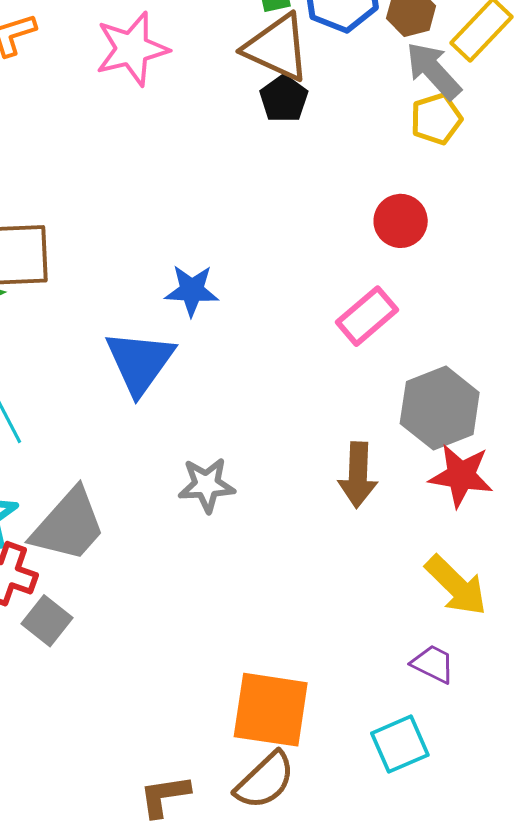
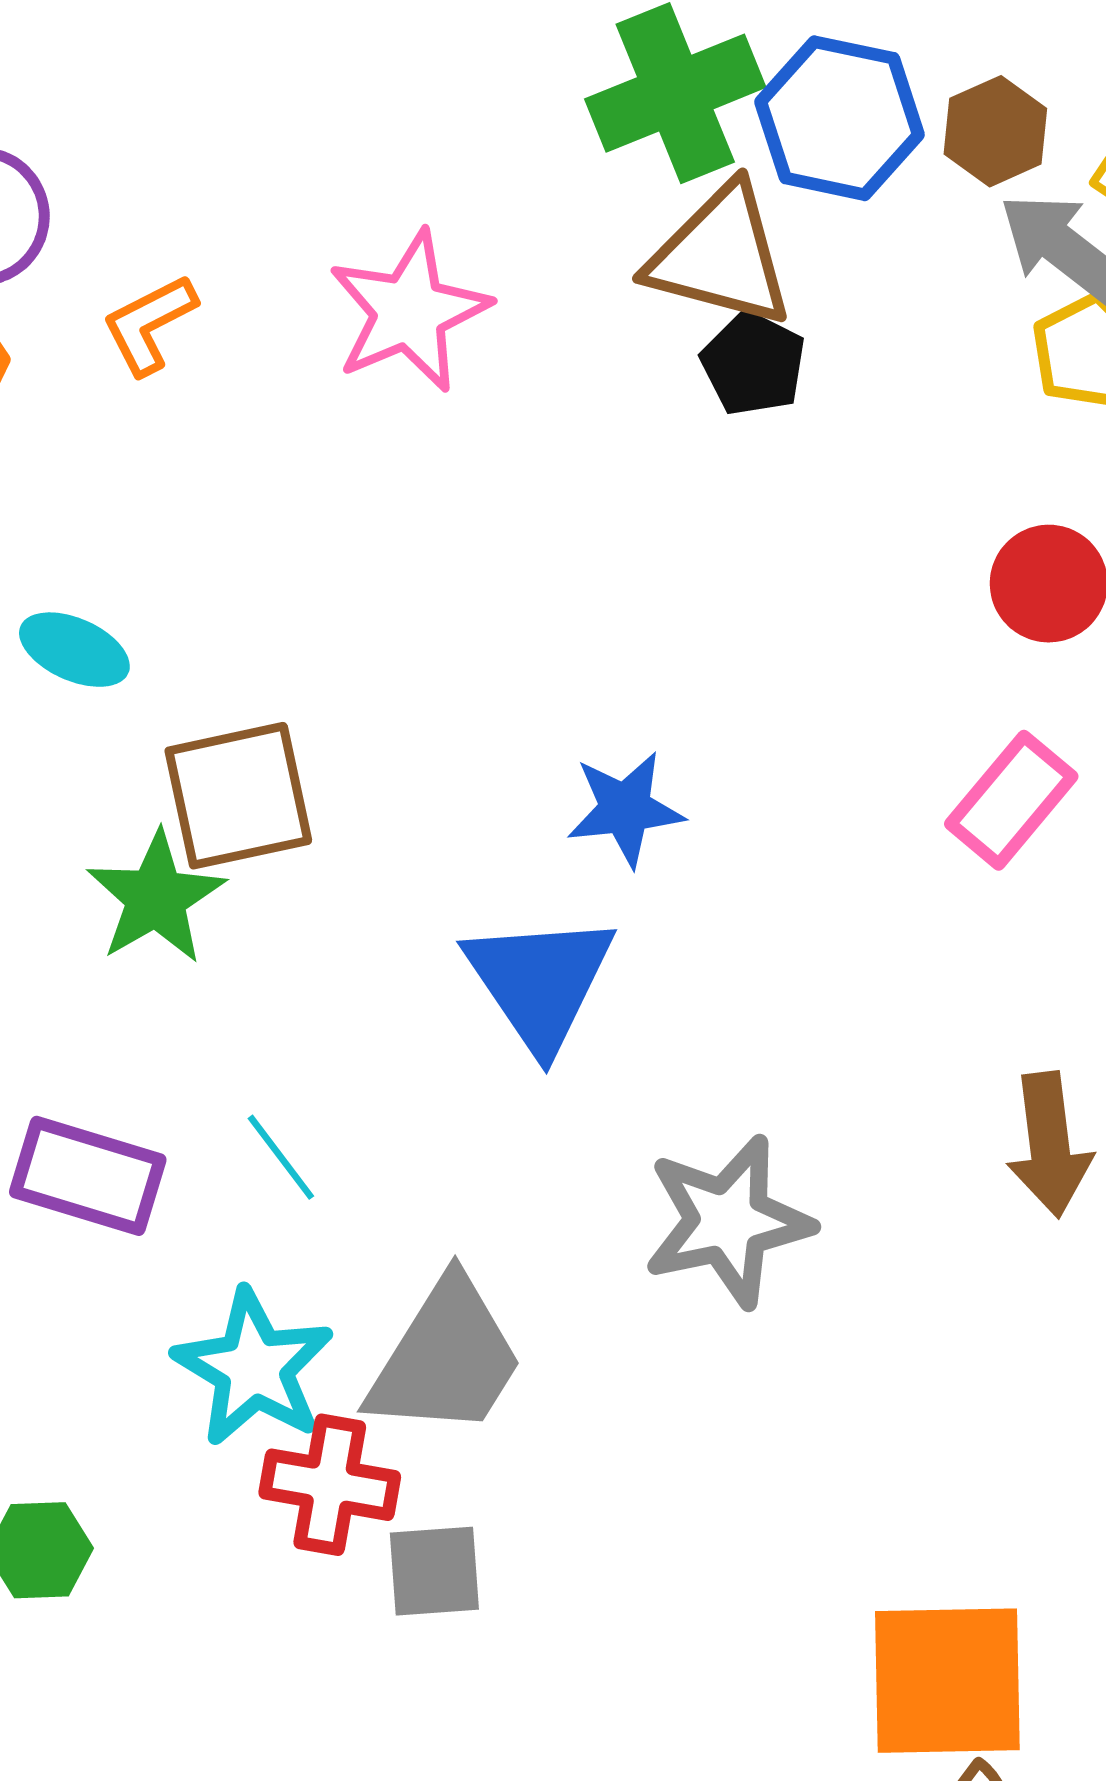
gray star: (207, 485) -> (728, 1221), size x1.4
gray square: (47, 621) -> (434, 1571), turned -33

